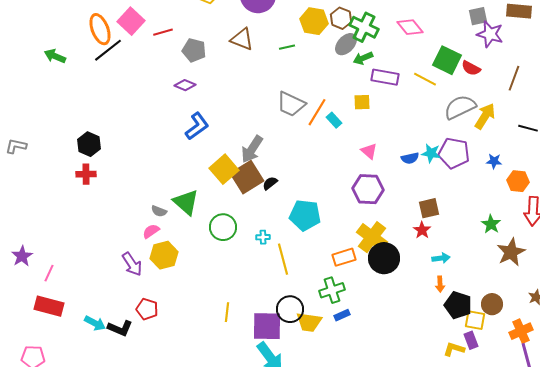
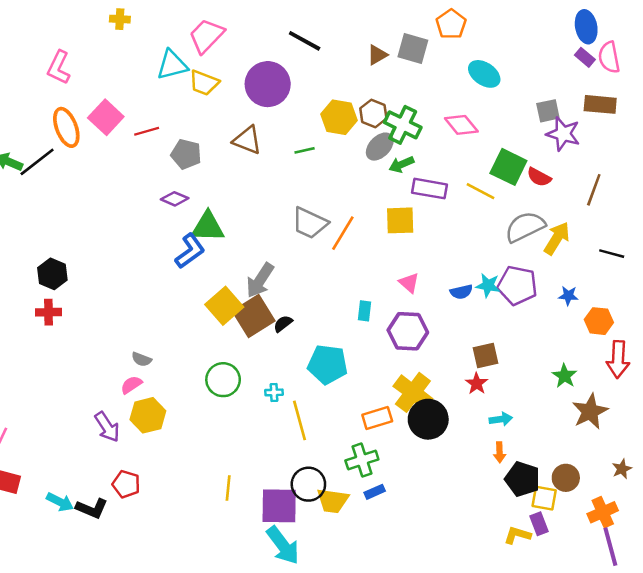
black line: (108, 50) -> (37, 162), moved
yellow square: (362, 102) -> (400, 220), size x1.4
cyan rectangle: (334, 120) -> (364, 311), moved, turned 49
green triangle: (186, 202) -> (208, 227), moved, turned -40

